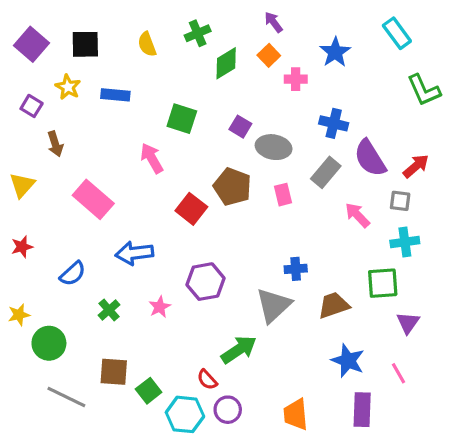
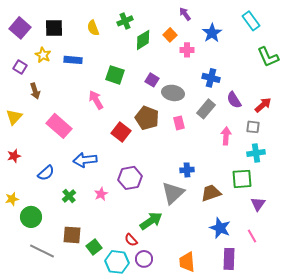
purple arrow: (274, 22) -> (185, 14), moved
purple semicircle: (370, 158) -> (234, 100), size x0.7
pink arrow: (357, 215) -> (226, 136), turned 48

